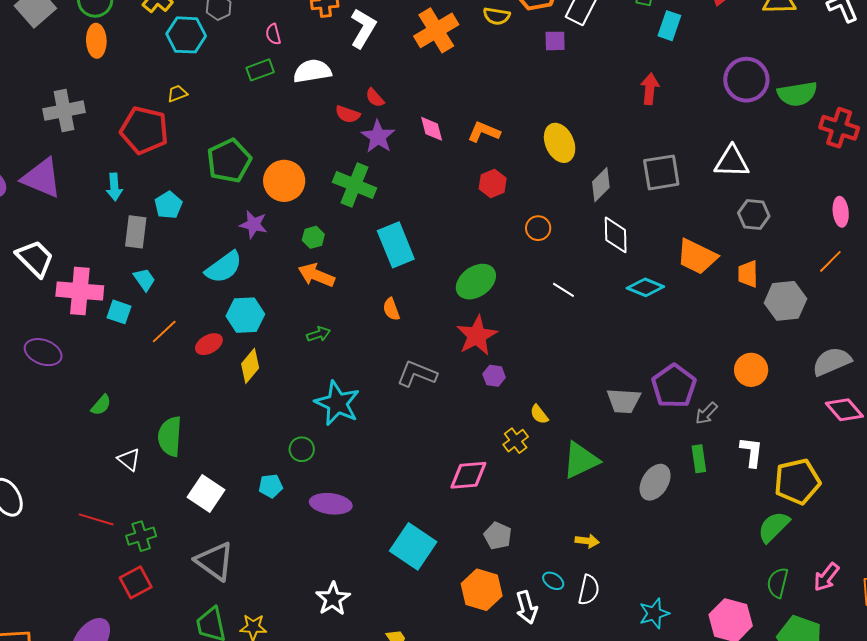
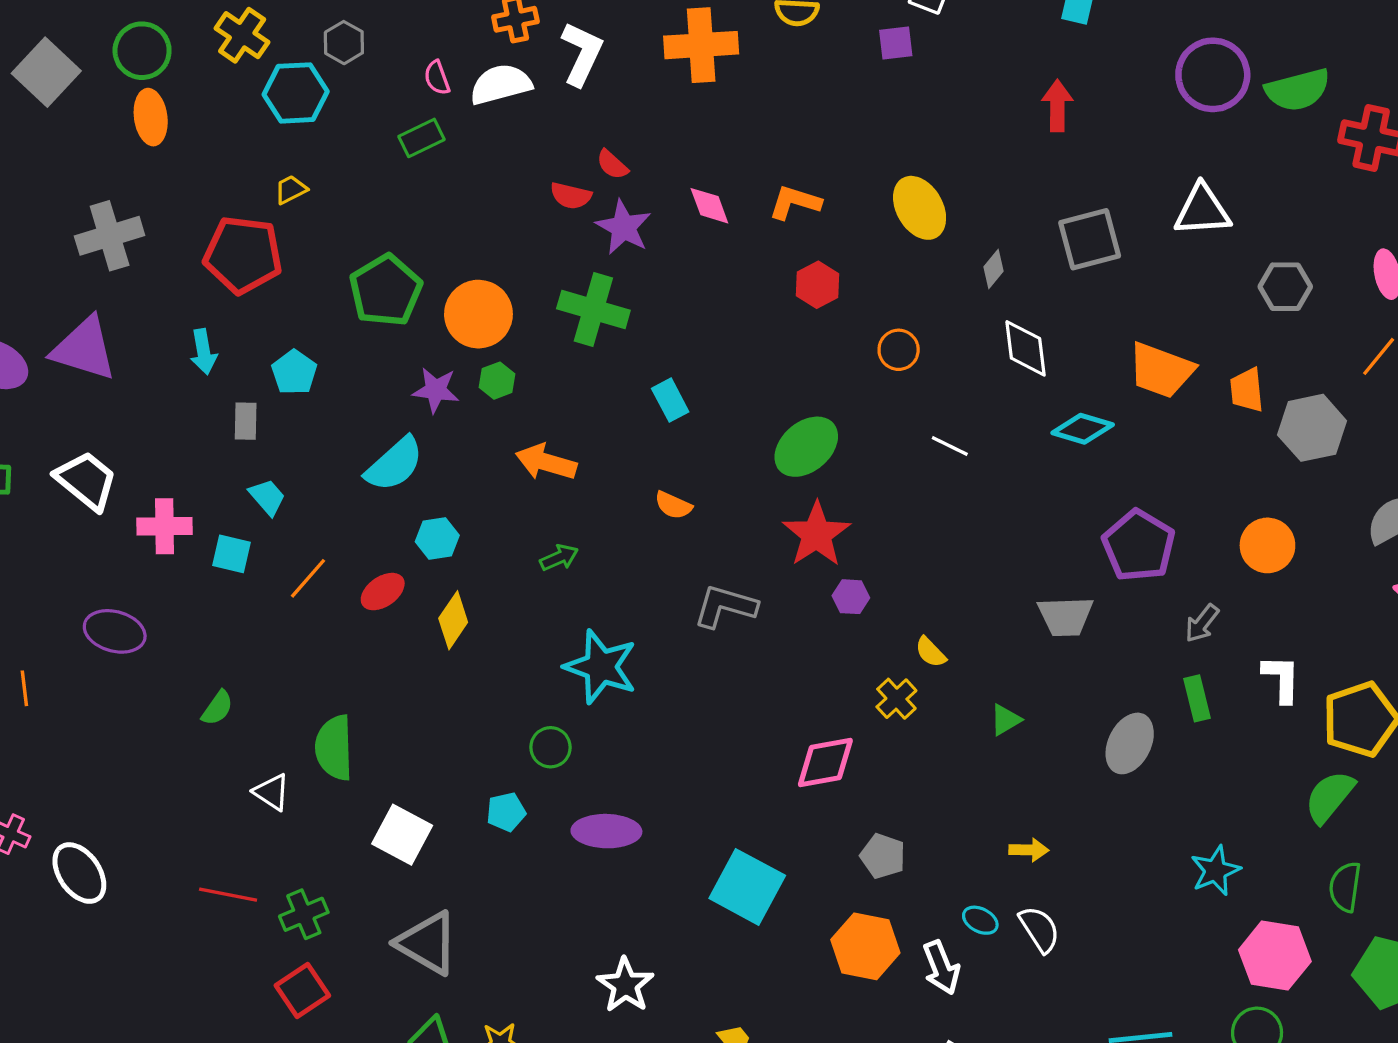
orange cross: (436, 30) -> (701, 45), turned 33
white semicircle: (312, 71) -> (501, 84), moved
gray diamond: (601, 185) -> (993, 269), size x0.7
gray hexagon: (754, 214) -> (1285, 287), moved
gray rectangle: (136, 232) -> (246, 421), size x0.7
green hexagon: (313, 237) -> (497, 381), moved
cyan rectangle: (396, 245) -> (670, 400), size x0.6
pink cross: (80, 291) -> (164, 526), size x0.7
orange semicircle: (391, 309) -> (673, 505), turned -40
cyan hexagon: (245, 315) -> (437, 539), size x0.7
purple pentagon: (674, 386) -> (1139, 546), moved
green triangle: (581, 460) -> (1005, 720), size x0.5
white semicircle: (589, 590) -> (1039, 929), turned -40
cyan star: (654, 613) -> (1215, 871), moved

